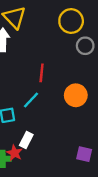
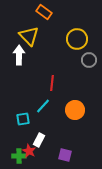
orange circle: (76, 95) -> (75, 110), moved
purple square: (84, 154) -> (65, 155), moved

